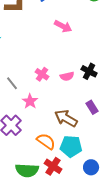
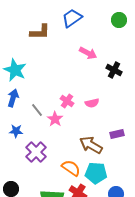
black cross: (89, 71) -> (114, 70), moved
pink star: (30, 101) -> (55, 119), moved
purple rectangle: (92, 107) -> (117, 134), turned -72

